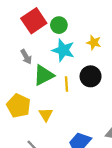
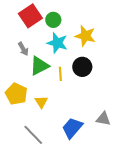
yellow star: (94, 43) -> (85, 36), size x1.5

